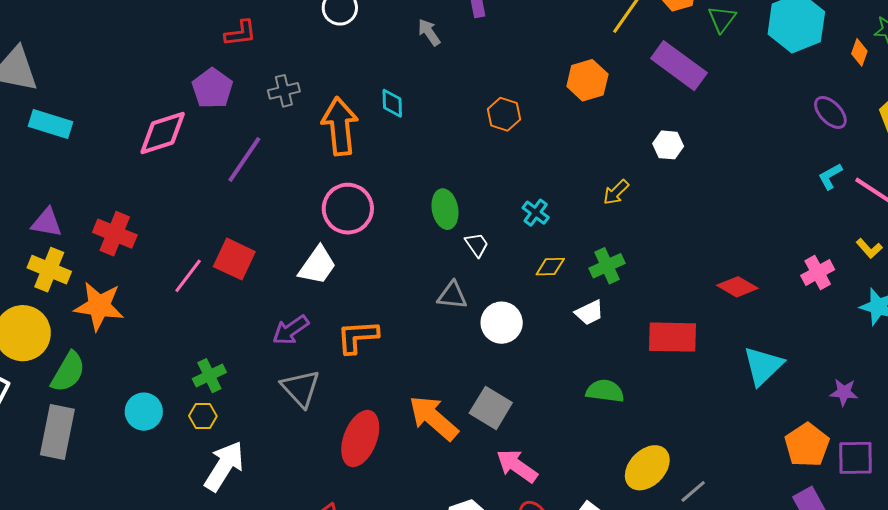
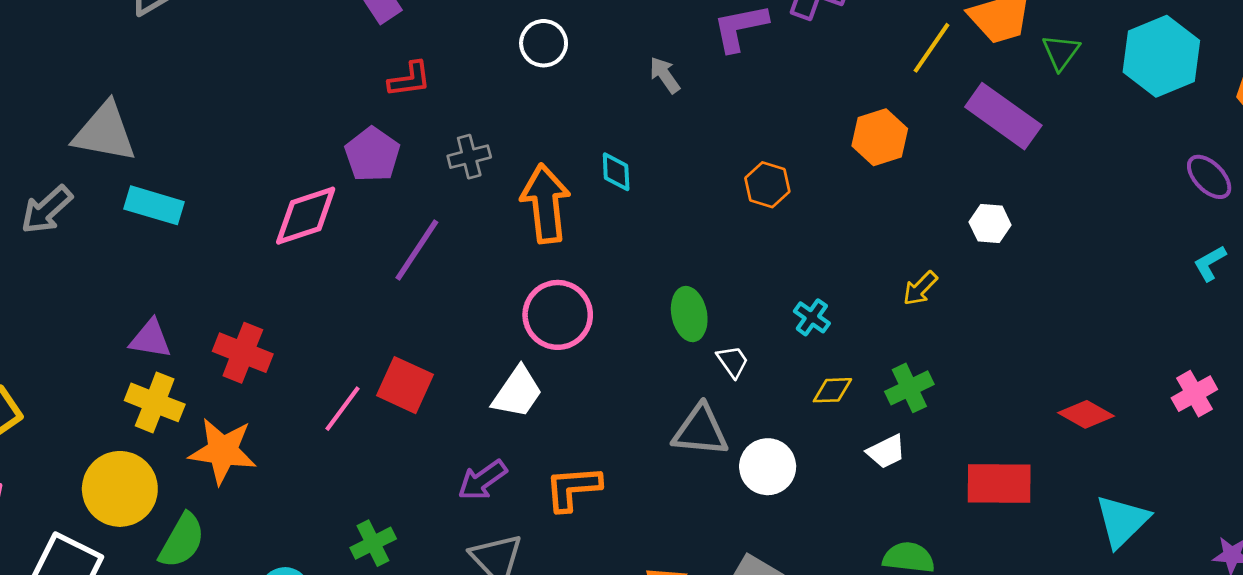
gray triangle: (452, 295) -> (700, 431), size x1.4

